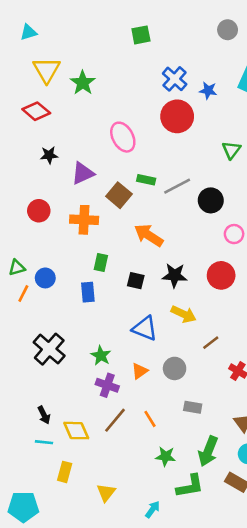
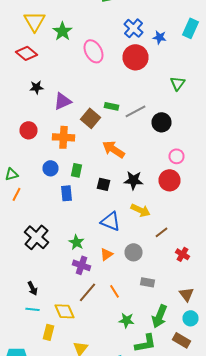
pink ellipse: (123, 137) -> (94, 51), moved
pink circle: (234, 234) -> (176, 156), moved
blue circle: (45, 278) -> (50, 168), moved
yellow diamond: (76, 431) -> (64, 311), moved

